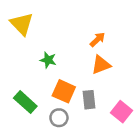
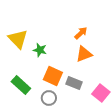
yellow triangle: (22, 24) -> (18, 39), moved
gray rectangle: (89, 100) -> (74, 83), turned -63

